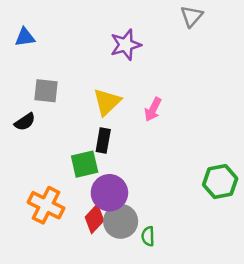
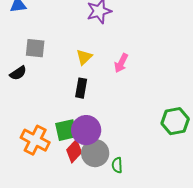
yellow triangle: (107, 102) -> (84, 57), size x0.7
green square: (85, 164) -> (66, 130), moved

